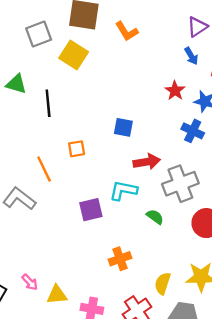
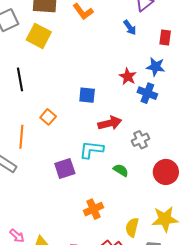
blue arrow: (191, 56) -> (130, 27), moved
red star: (175, 91) -> (128, 76), moved
orange square: (77, 149) -> (48, 117), turned -35
orange line: (44, 169) -> (21, 137), turned 35
gray cross: (180, 184) -> (140, 140), size x0.6

